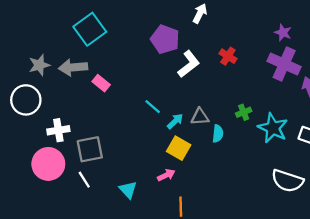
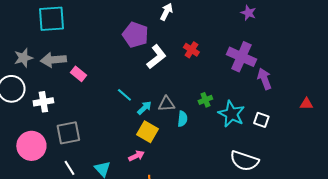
cyan square: (90, 29) -> (51, 19), moved, turned 32
purple star: (283, 33) -> (248, 13), moved
white cross: (58, 130) -> (43, 102), moved
white line: (84, 180) -> (69, 168), moved

